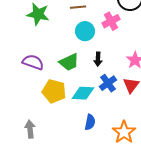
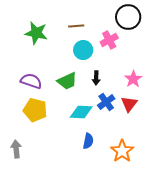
yellow pentagon: (54, 91) -> (35, 110), moved
gray arrow: (30, 129) -> (16, 149), moved

